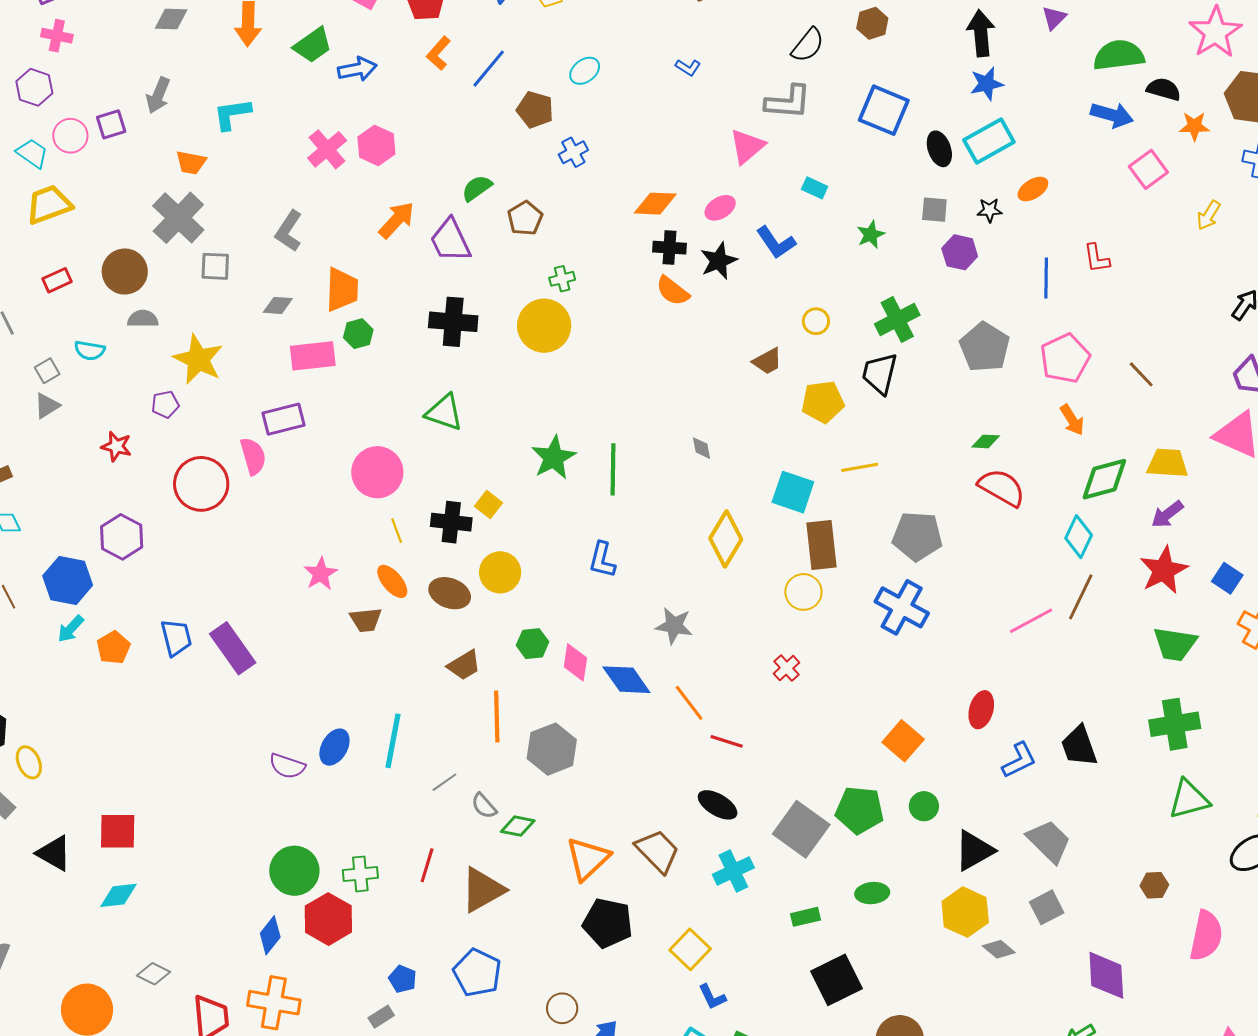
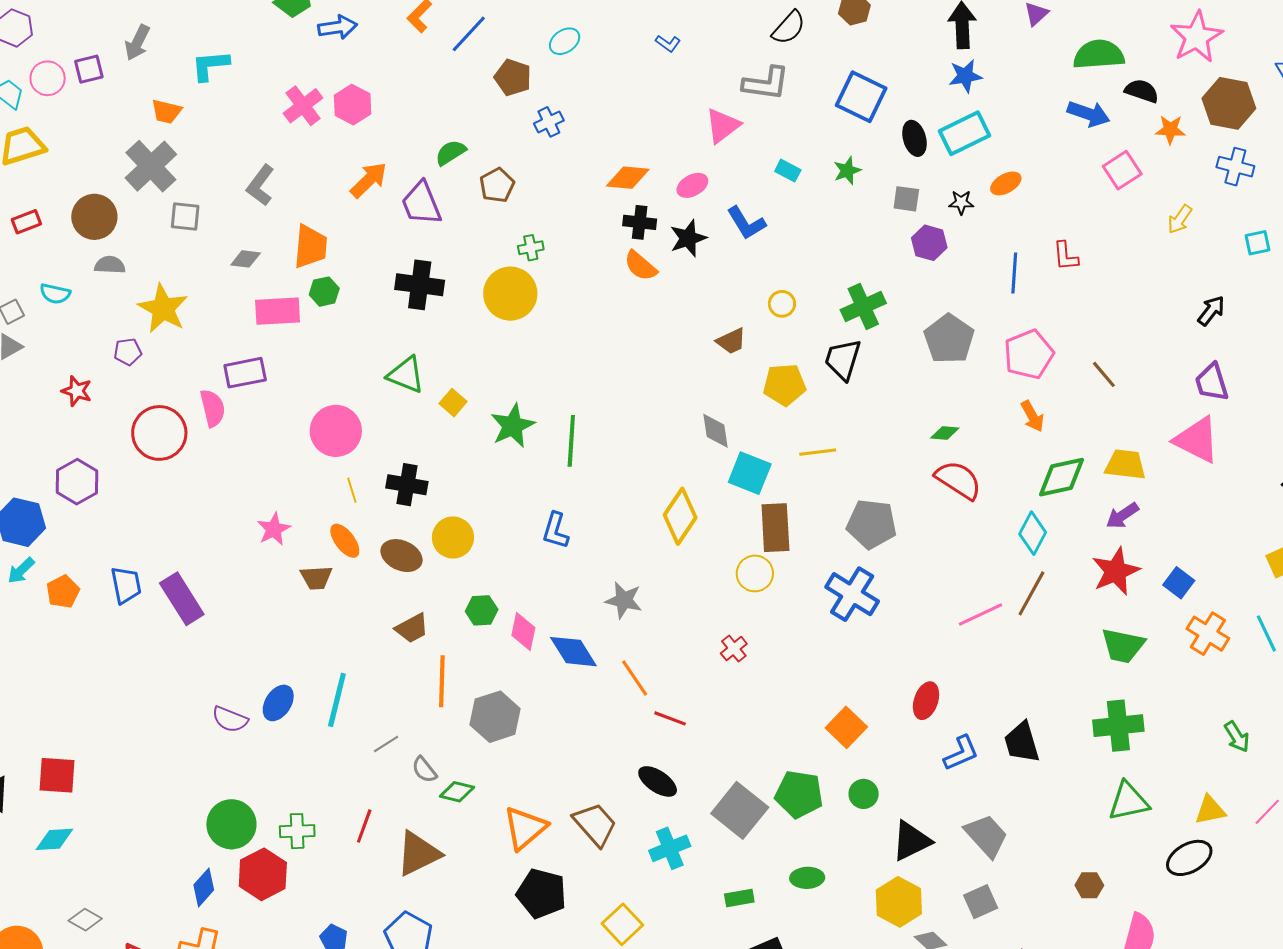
green star: (871, 235) -> (847, 171), moved
gray diamond: (702, 448) -> (715, 431), moved, size x1.5
yellow square: (488, 504) -> (453, 403), moved

